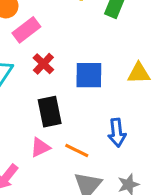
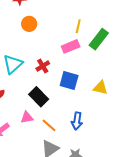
pink rectangle: (26, 30) -> (71, 46), moved
black rectangle: (50, 112) -> (39, 97), turned -48

